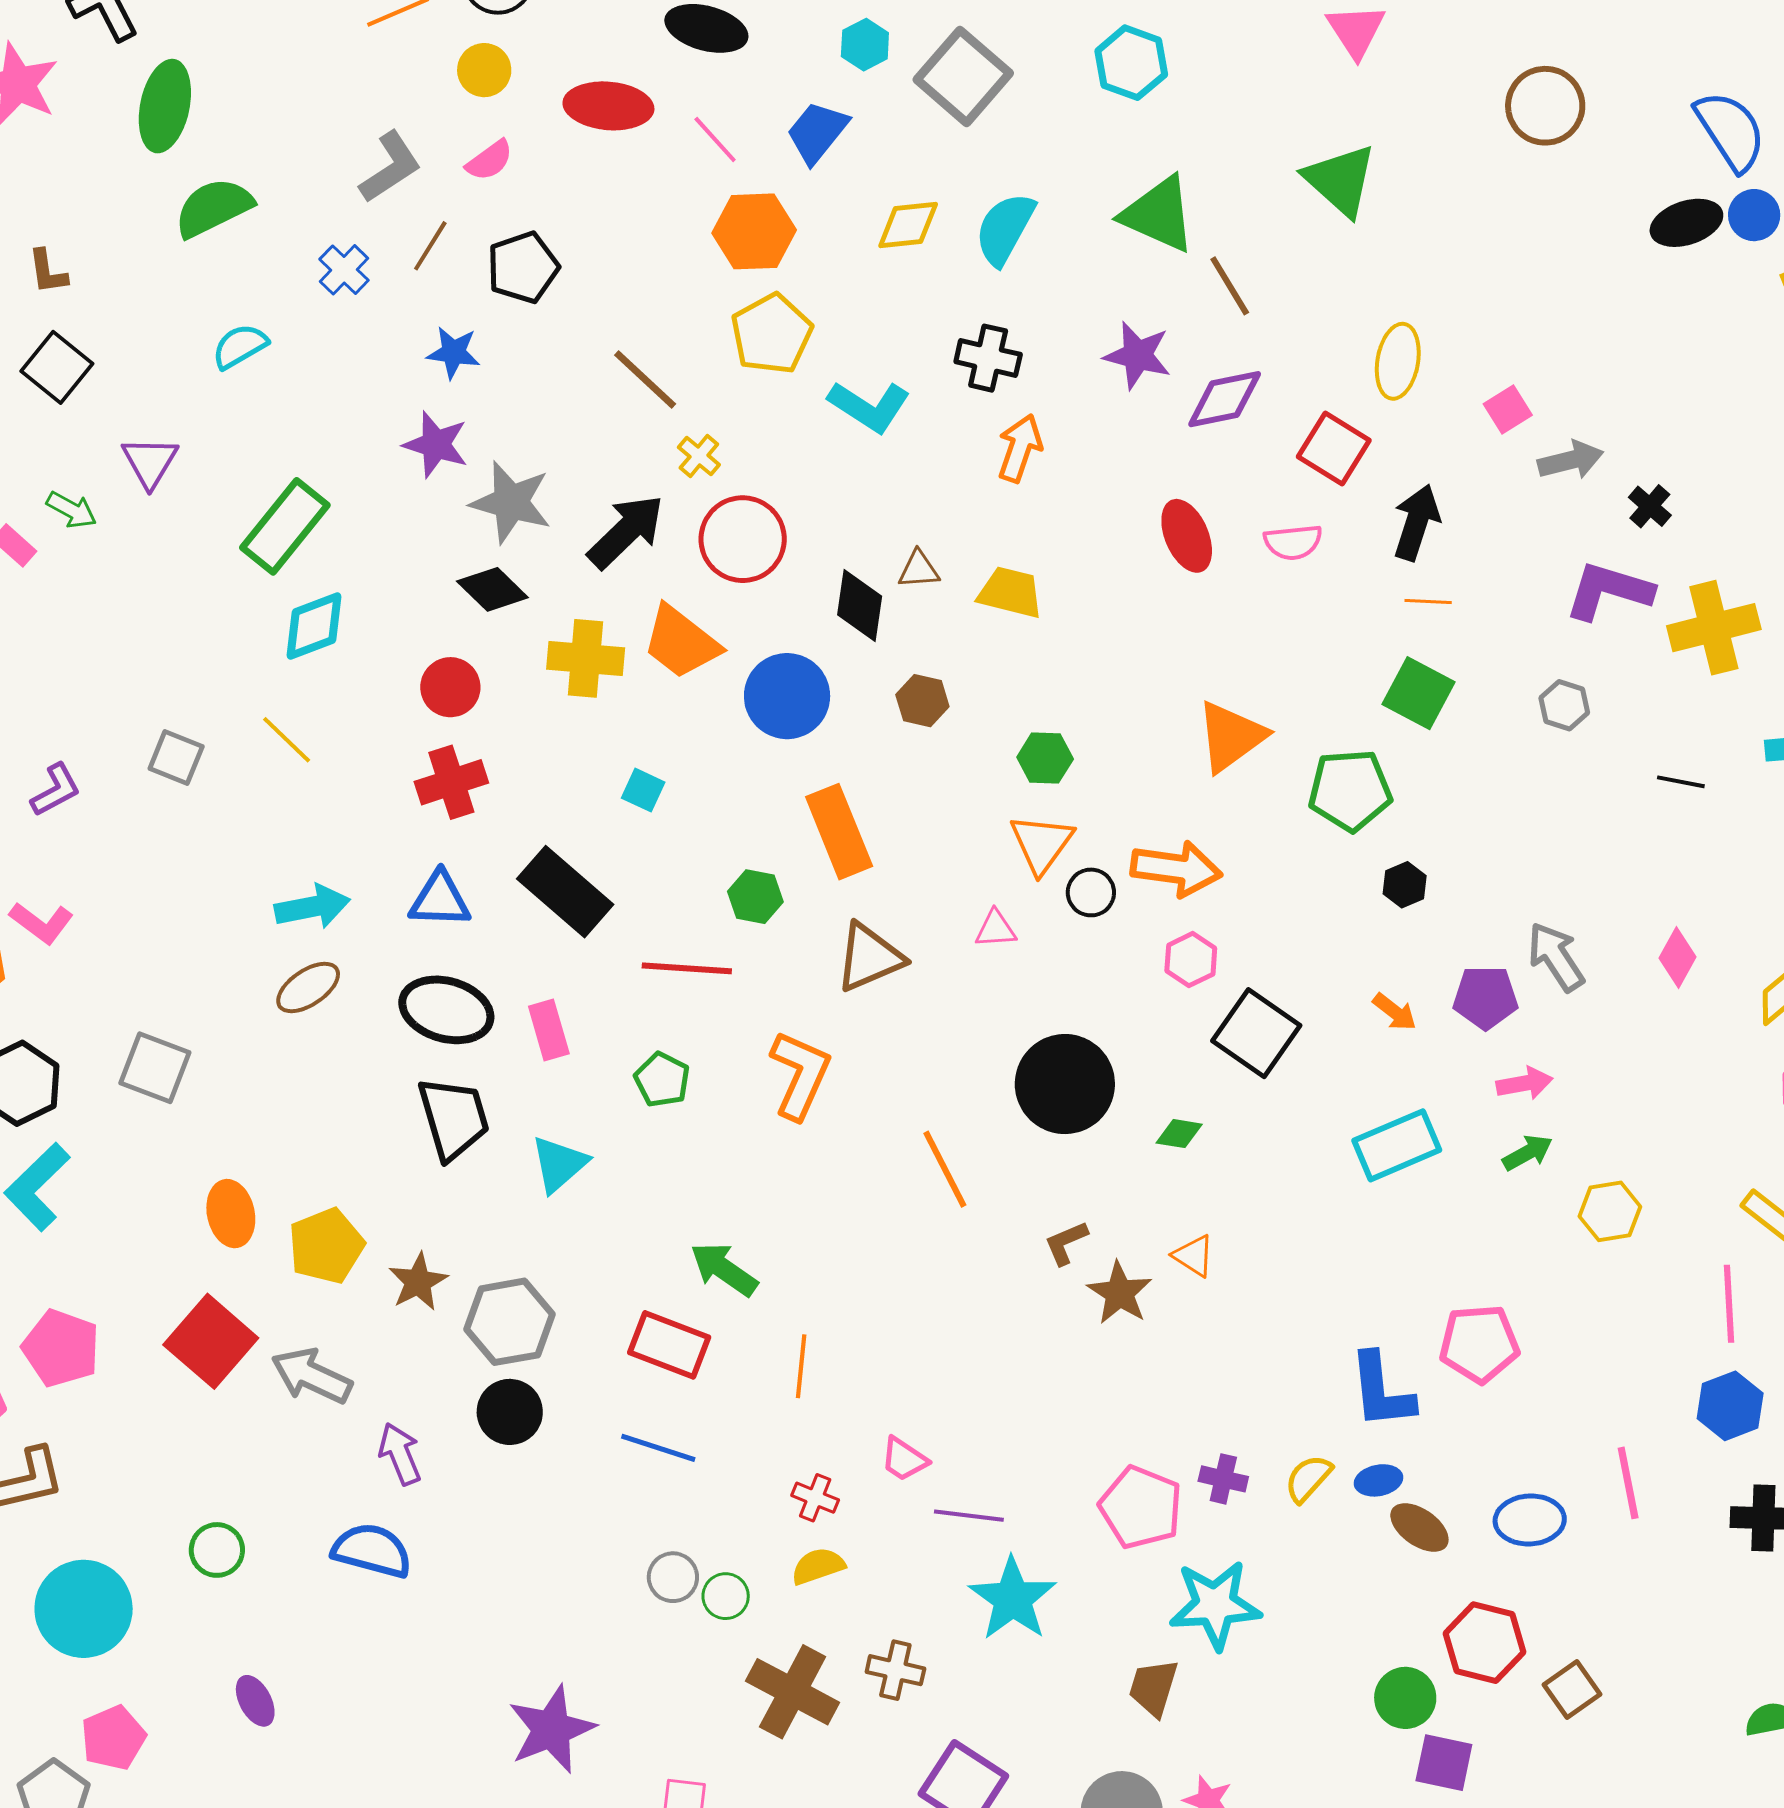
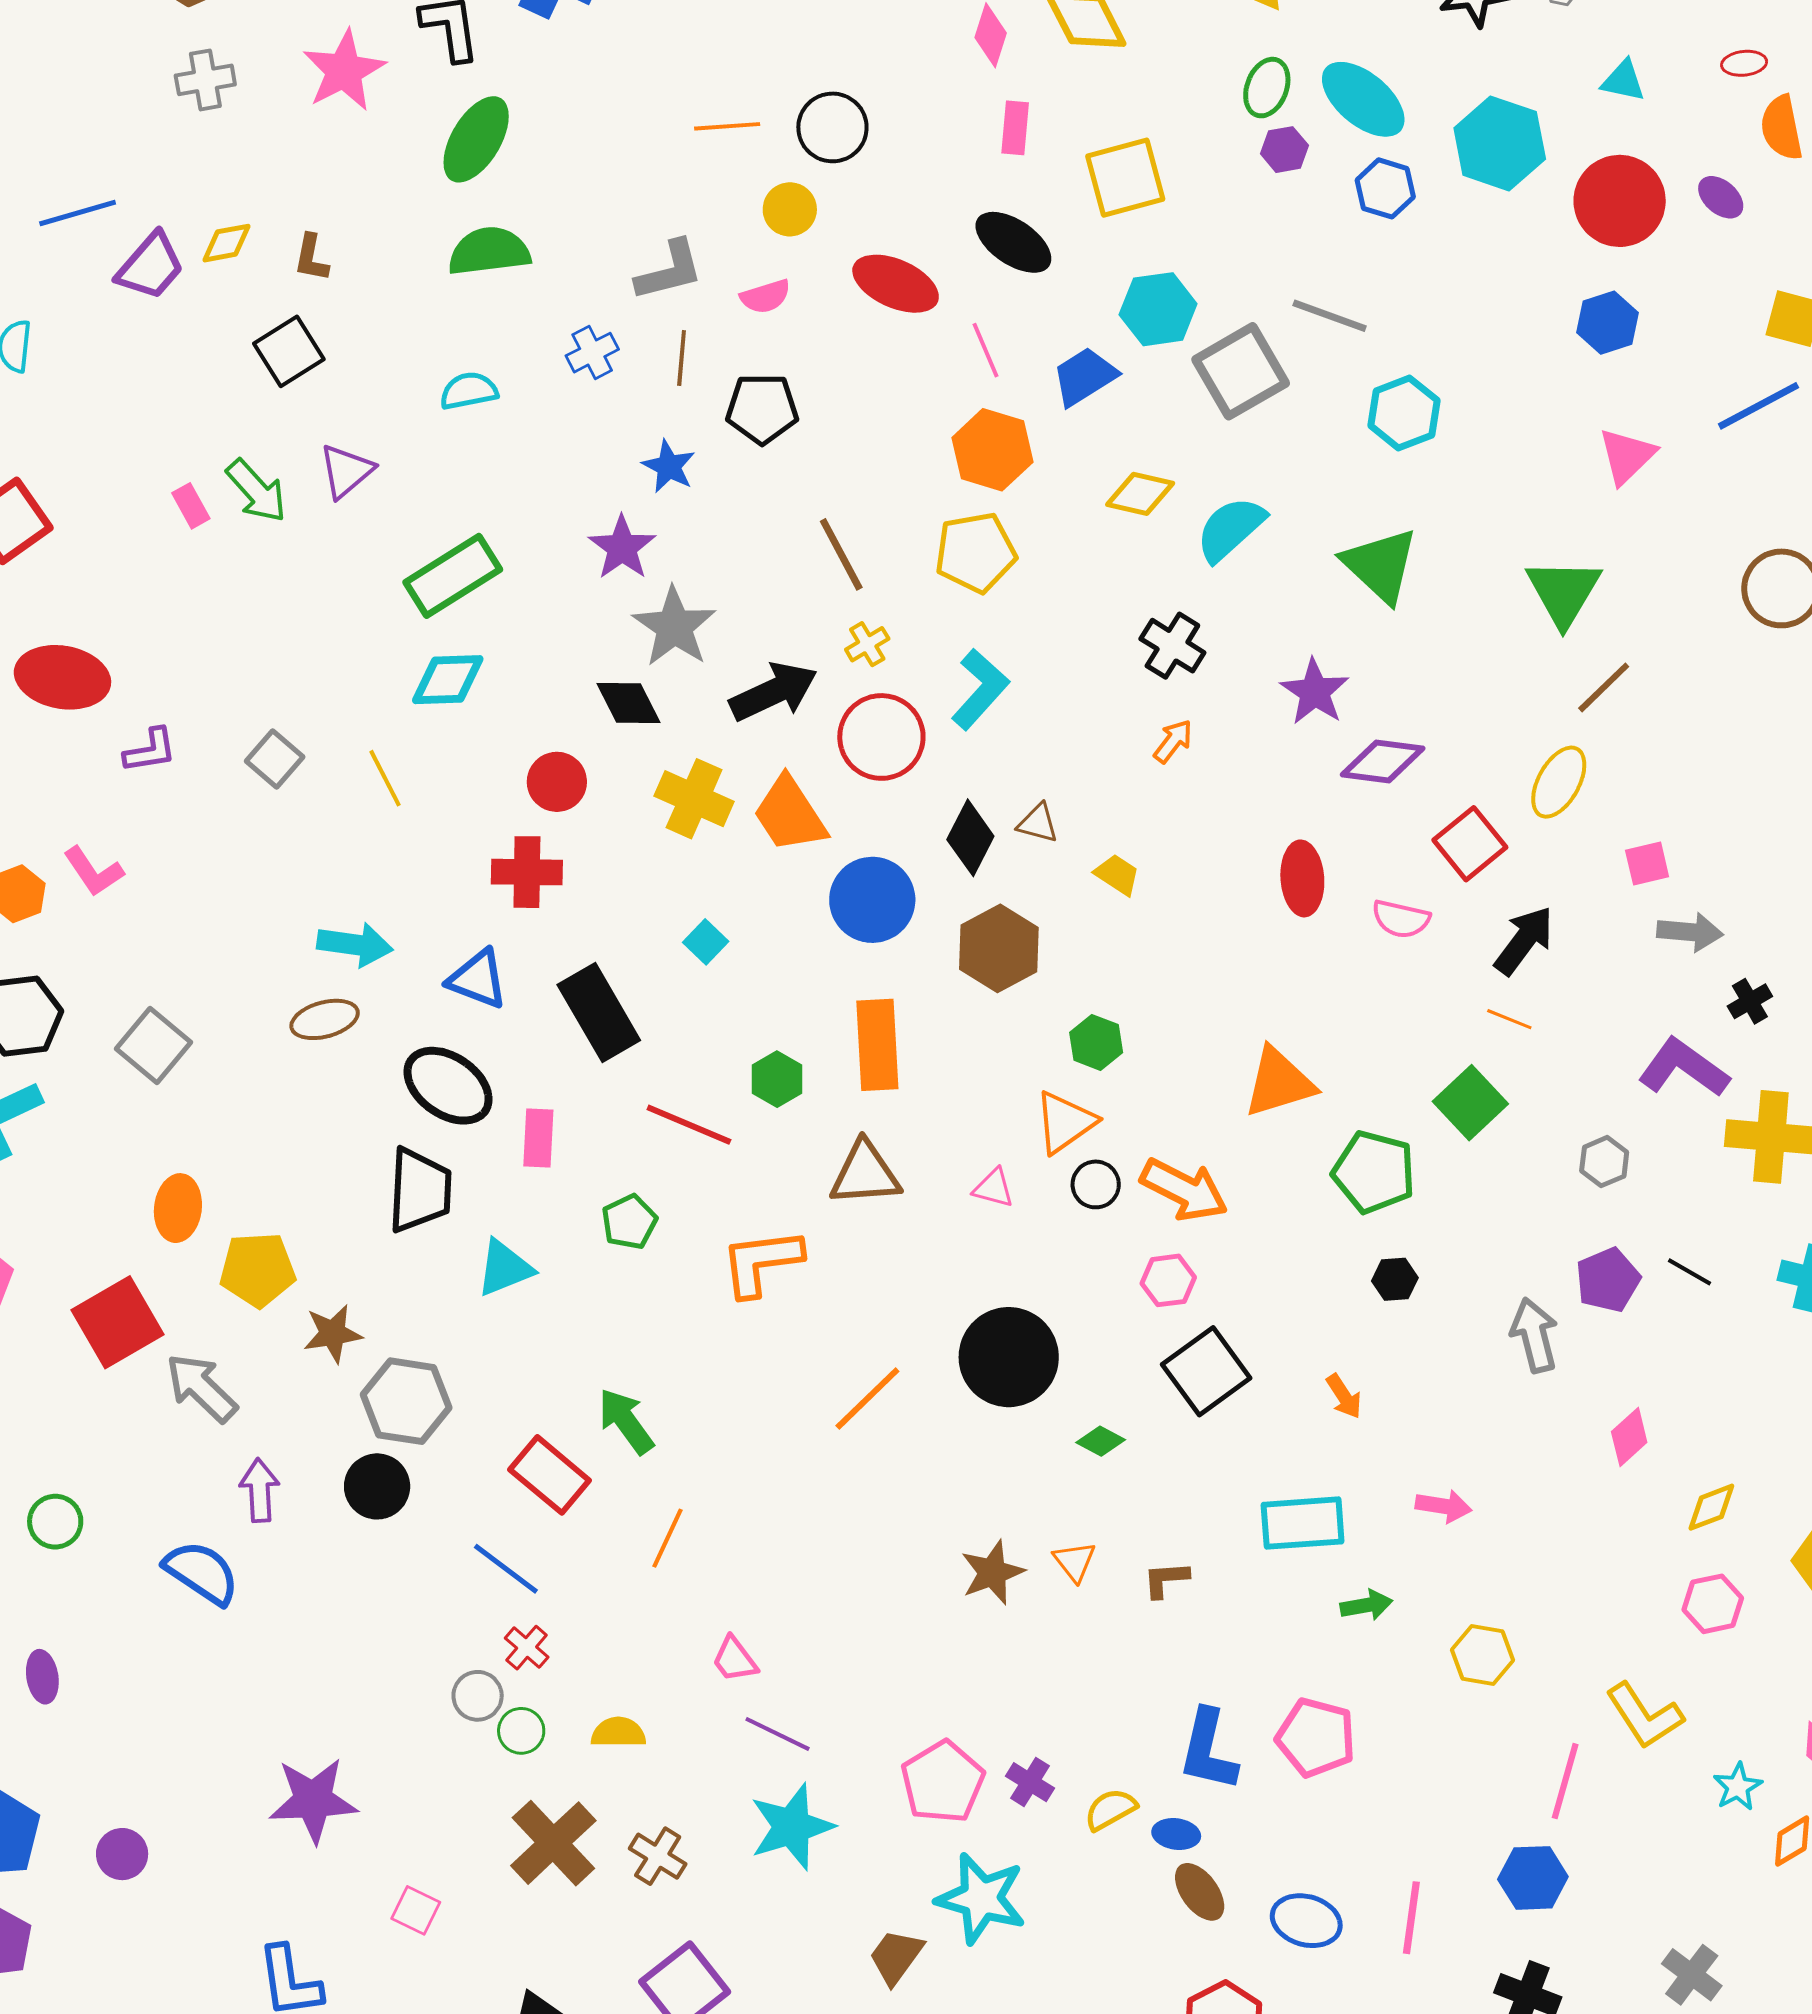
cyan hexagon: (865, 45) -> (1158, 309), size x1.5
brown line: (430, 246) -> (682, 358), turned -46
brown line: (1230, 286) -> (1604, 687), moved, turned 58
cyan L-shape: (869, 406) -> (980, 689), moved, turned -100
orange arrow: (1020, 448) -> (1173, 741), size x0.7
green arrow: (72, 510) -> (256, 491), size x1.4
yellow trapezoid: (1010, 592) -> (1117, 875), size x0.7
brown hexagon: (922, 701) -> (999, 948), size x1.6
gray arrow: (1556, 957) -> (1534, 1335), moved
purple pentagon: (1485, 997) -> (1608, 1280), moved, turned 30
orange L-shape: (800, 1075) -> (761, 1262), turned -140
green arrow: (1528, 1153) -> (1366, 1605), moved
orange line: (945, 1169) -> (867, 1398), turned 54
brown L-shape: (1066, 1243) -> (1166, 1579), moved
red cross: (815, 1498) -> (527, 1648), moved

